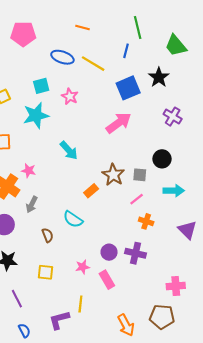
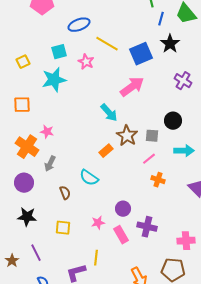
blue line: (126, 51) -> (161, 19), moved
blue ellipse: (62, 57) -> (79, 25), turned -40
yellow line: (93, 64) -> (107, 44), moved
cyan arrow: (69, 150) -> (109, 113), moved
purple cross: (136, 253) -> (147, 227), moved

